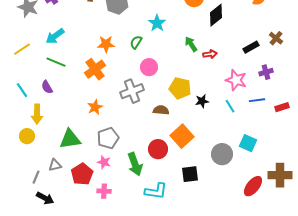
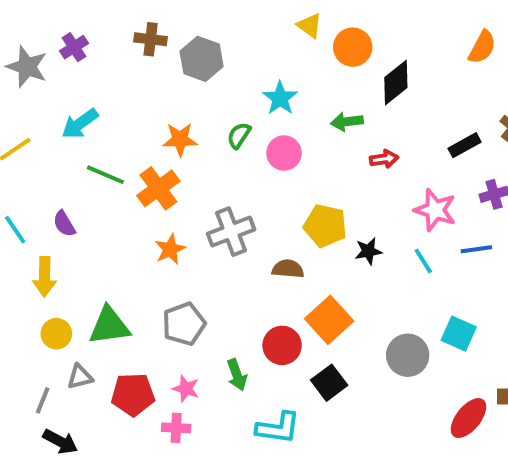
green arrow: (191, 44) -> (347, 122), moved, turned -63
green line: (56, 62) -> (105, 175), moved
pink circle: (149, 67) -> (284, 153), moved
orange star: (95, 107) -> (170, 249), moved
yellow circle: (27, 136) -> (56, 334), moved
pink star: (104, 162) -> (186, 389), moved
green arrow: (135, 164) -> (237, 375), size x0.7
red pentagon: (82, 174) -> (133, 394), turned 30
black square: (190, 174) -> (329, 383), moved, turned -30

